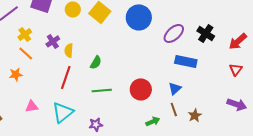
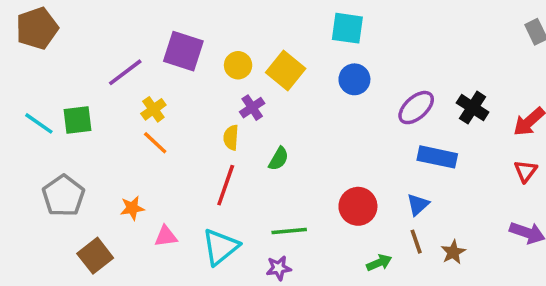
blue circle: (139, 17) -> (354, 79), size x0.7
purple cross: (53, 41) -> (252, 108), moved
orange star: (16, 74) -> (132, 208), moved
green line: (102, 90) -> (289, 231), moved

